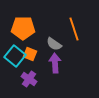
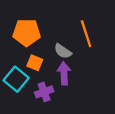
cyan square: (15, 56) -> (16, 79), moved
purple cross: (29, 79) -> (44, 92), moved, turned 35

